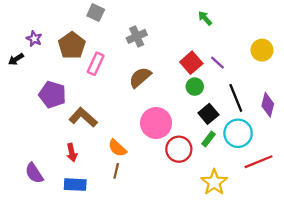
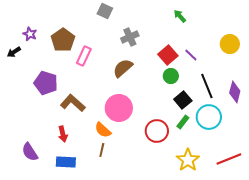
gray square: (96, 13) -> (105, 11), moved
gray cross: (137, 36) -> (130, 37), moved
pink circle: (156, 123) -> (119, 108), moved
red line: (259, 162) -> (229, 159), moved

